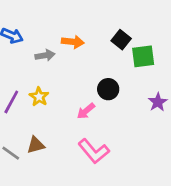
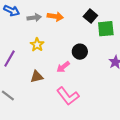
gray arrow: (45, 55) -> (34, 18), moved
yellow star: (39, 97) -> (37, 45), moved
brown triangle: (36, 145) -> (37, 77), moved

